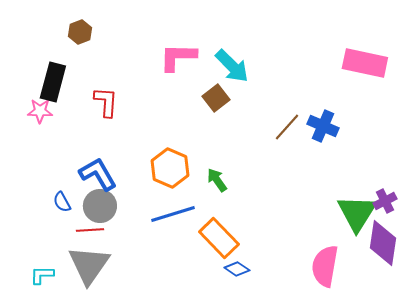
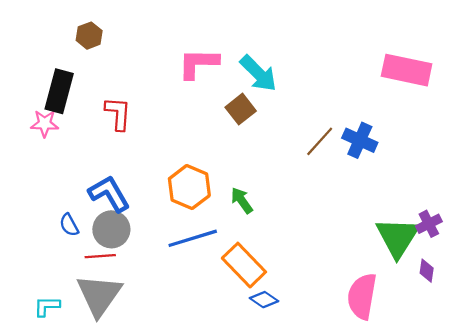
purple diamond: (383, 243) -> (427, 271), size x0.5

